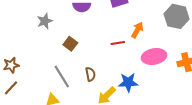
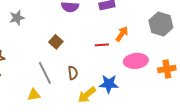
gray star: (45, 21) -> (17, 18), moved

